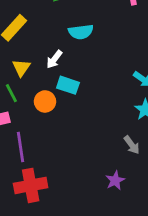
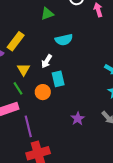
cyan rectangle: (68, 85) -> (58, 79), turned 63
purple star: (115, 180) -> (78, 119), moved

